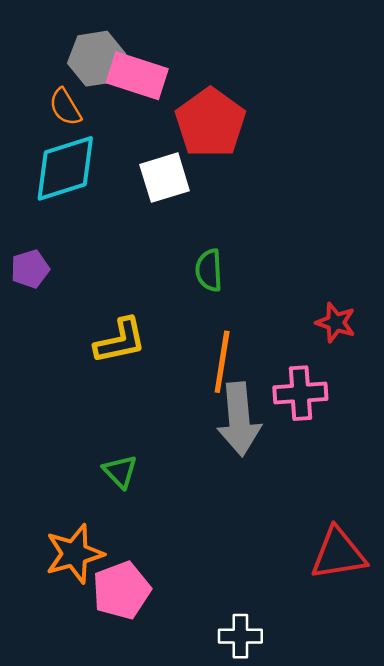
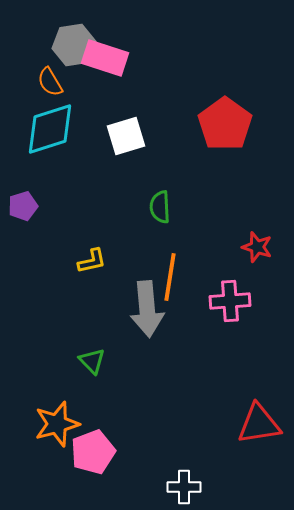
red pentagon: (210, 123) -> (225, 124), moved
yellow L-shape: (120, 341) -> (92, 261), size x0.7
gray arrow: (239, 419) -> (147, 309), moved

